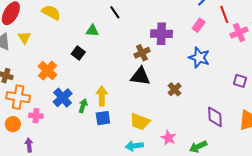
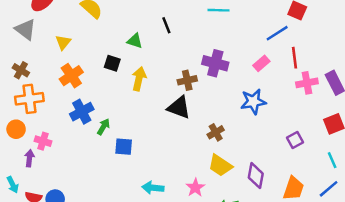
yellow triangle: (25, 38) -> (63, 42), moved
black square: (78, 53) -> (112, 63), turned -32
blue star: (199, 58) -> (253, 101), turned 30
purple square: (240, 81) -> (295, 140), turned 32
yellow arrow: (102, 96) -> (139, 79), moved
orange cross: (18, 97) -> (29, 99), turned -30
pink cross: (36, 116) -> (43, 141), moved
yellow trapezoid: (140, 122) -> (220, 165), moved

